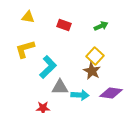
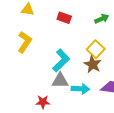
yellow L-shape: (25, 49) -> (25, 42), turned 140
cyan L-shape: (48, 67) -> (61, 60), moved

